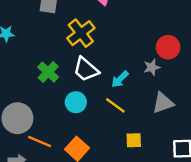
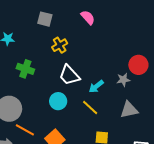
yellow cross: (81, 33) -> (60, 45), moved, size x0.7
green cross: (48, 72) -> (25, 69), moved, turned -30

